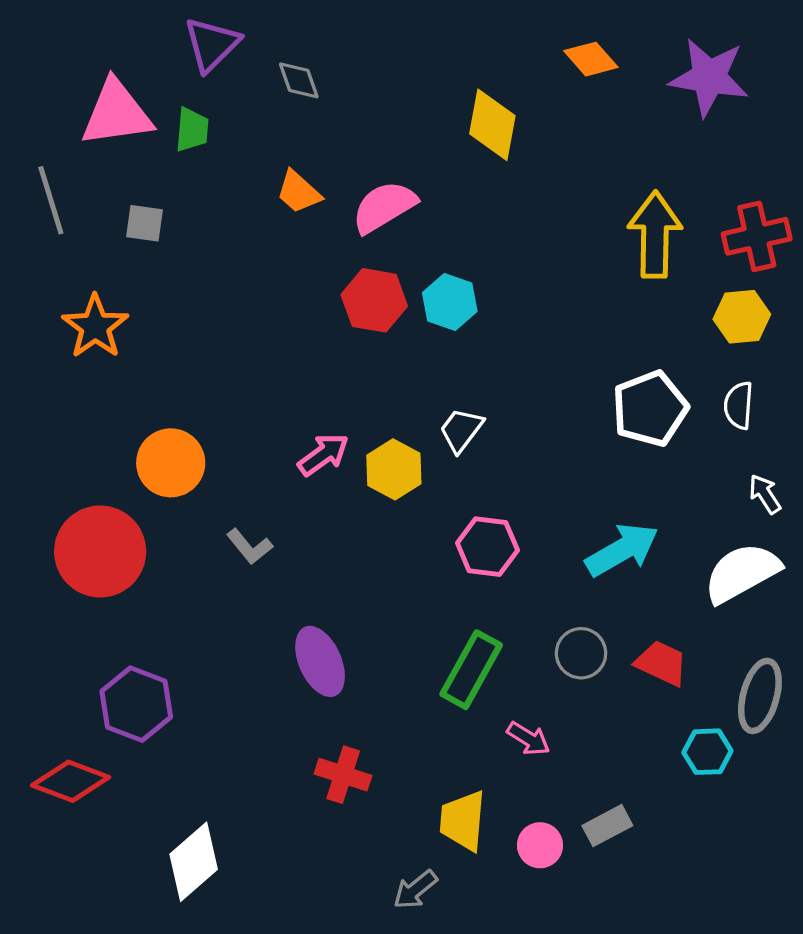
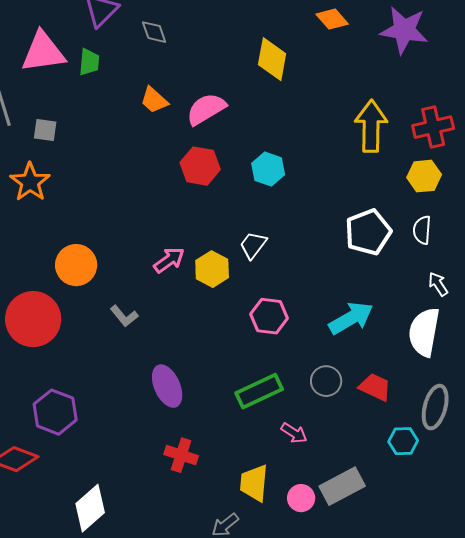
gray square: (144, 223) -> (45, 130), moved
cyan hexagon: (450, 302) -> (268, 169), moved
white semicircle: (742, 573) -> (424, 332), turned -51
green rectangle: (471, 670) -> (259, 391), turned 36
gray rectangle: (607, 826) -> (342, 486), size x1.5

